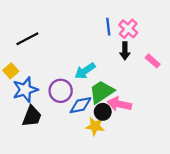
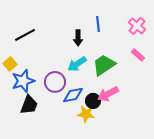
pink cross: (128, 29) -> (137, 26), moved
black arrow: (125, 51) -> (78, 38), moved
green trapezoid: (102, 92) -> (104, 65), moved
pink arrow: (119, 104) -> (108, 94), turned -40

